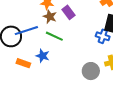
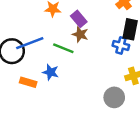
brown star: (50, 17) -> (80, 34), moved
gray circle: (91, 71) -> (114, 97), moved

